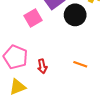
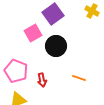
black circle: (75, 15) -> (56, 46), moved

